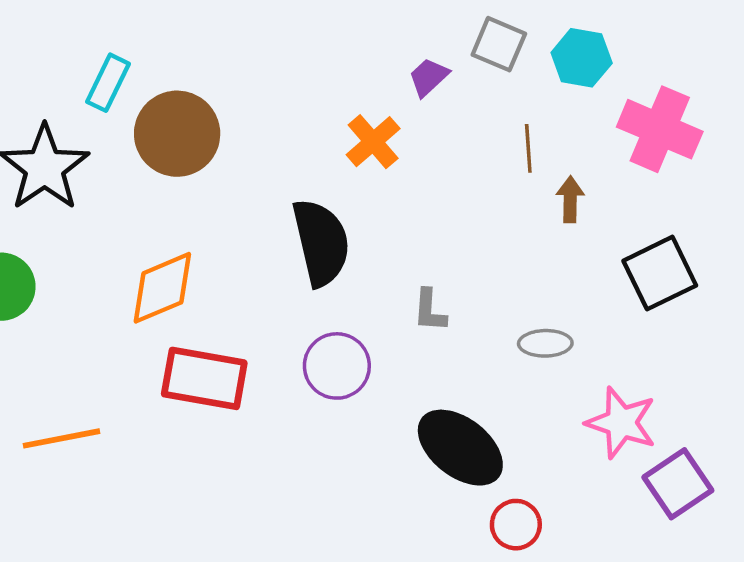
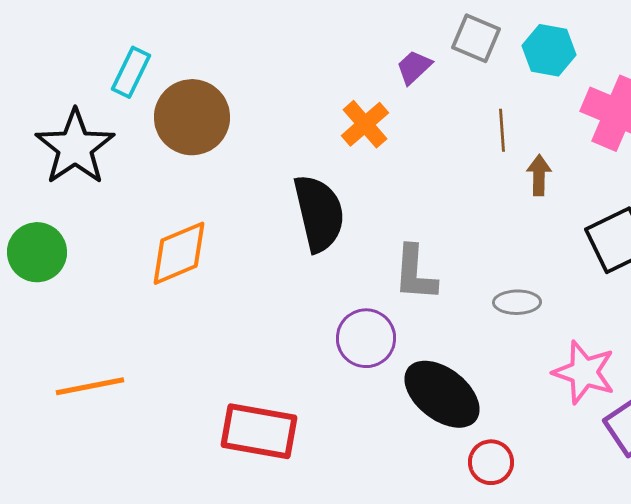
gray L-shape: (430, 310) -> (415, 273), size x1.5
purple circle: (337, 366) -> (366, 338), moved
red rectangle: (204, 378) -> (259, 431), moved

